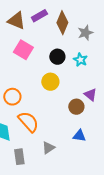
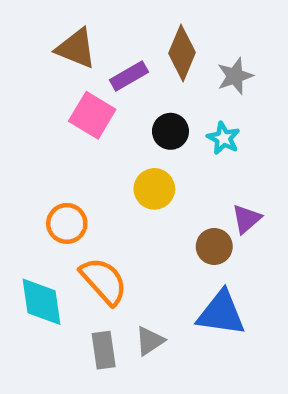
purple rectangle: (39, 16) -> (129, 76), moved
purple triangle: (90, 95) -> (246, 219), turned 40
blue triangle: (79, 136) -> (221, 313), size x1.6
gray rectangle: (19, 157) -> (104, 350), moved

